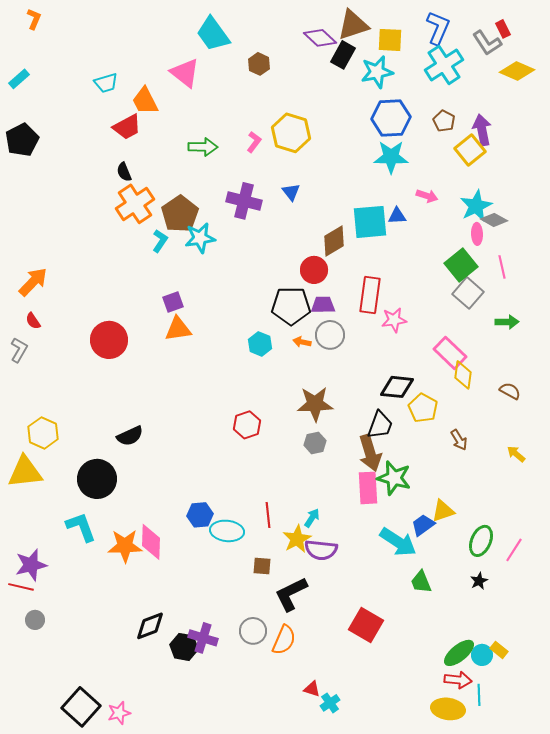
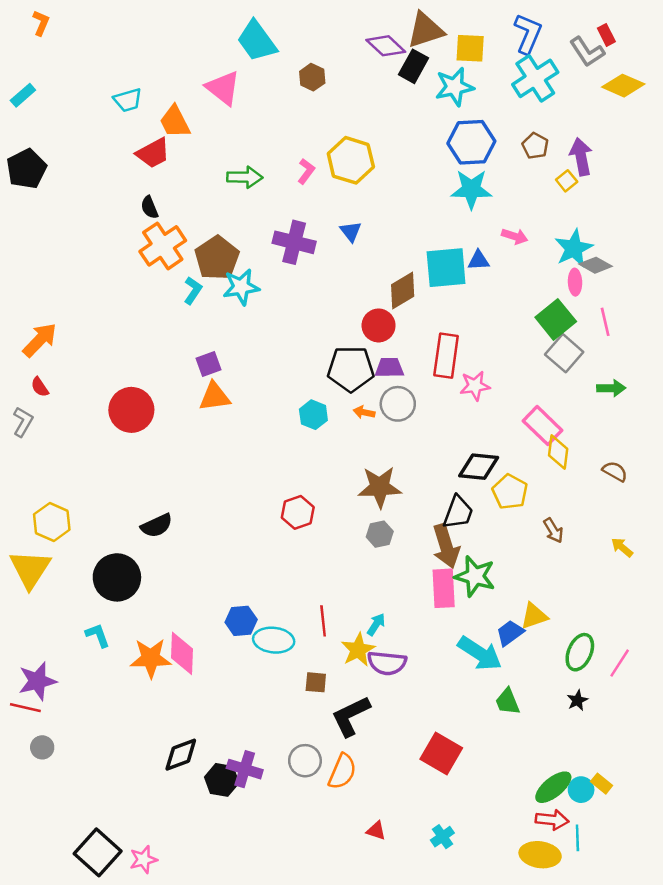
yellow square: (470, 150) -> (567, 181), size x0.6
yellow triangle: (25, 472) -> (30, 569), turned -51
cyan L-shape: (81, 527) -> (98, 635), size x0.7
cyan cross: (330, 703) -> (442, 837), moved

